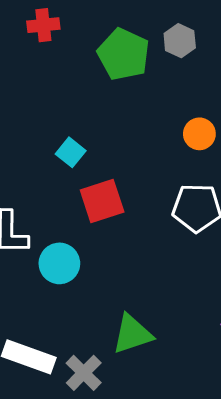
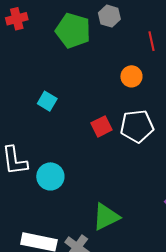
red square: (102, 201) -> (102, 126), moved, size x0.7

